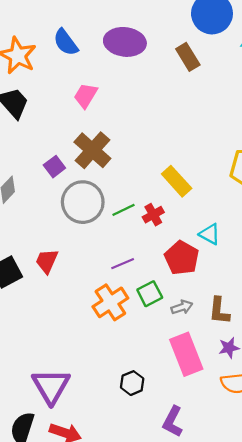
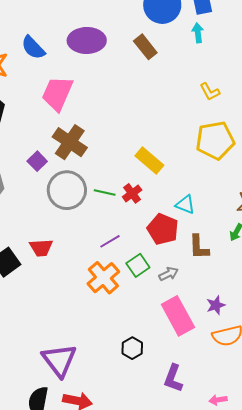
pink trapezoid: (86, 96) -> (57, 93), size x1.5
green line: (124, 210) -> (105, 193), turned 45
red trapezoid: (47, 261) -> (41, 248), turned -110
brown L-shape: (219, 311) -> (199, 247), moved

